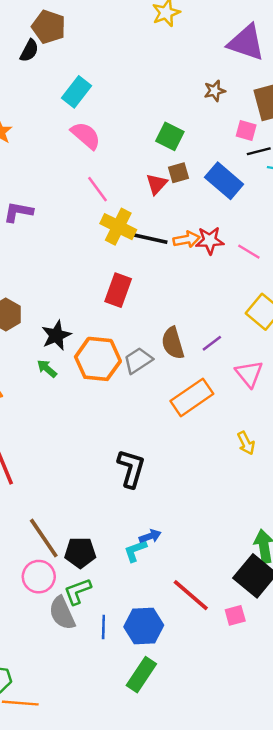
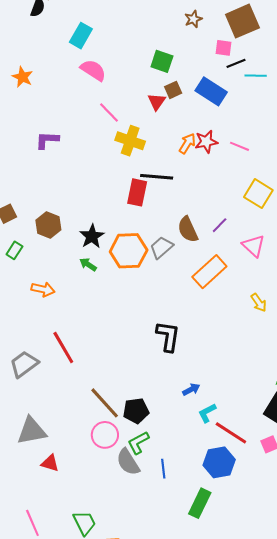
black line: (148, 238) -> (157, 177), moved
orange arrow: (187, 239) -> (187, 143), turned -40
cyan L-shape: (135, 551) -> (207, 413), moved
blue hexagon: (144, 626) -> (219, 462), moved

